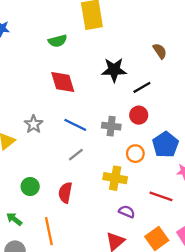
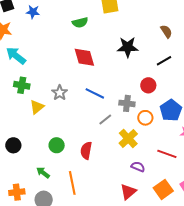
black line: (142, 87) -> (164, 61), moved
gray cross: (111, 126) -> (127, 103), moved
gray line: (76, 155) -> (105, 120), moved
yellow cross: (115, 178) -> (128, 138), turned 36

